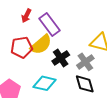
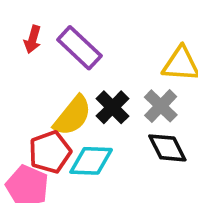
yellow semicircle: (41, 45) -> (73, 116), moved
red pentagon: (22, 47) -> (50, 152), moved

